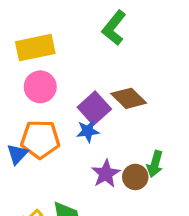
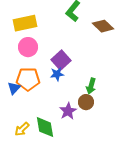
brown diamond: (129, 98) -> (103, 26), moved
green arrow: (155, 164) -> (91, 86), moved
purple star: (106, 174) -> (68, 111), moved

